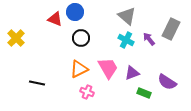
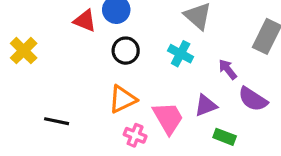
purple arrow: (149, 39) -> (228, 69), moved
cyan cross: (126, 40) -> (181, 54), moved
pink trapezoid: (108, 68) -> (168, 118), moved
purple semicircle: (167, 82) -> (253, 99), moved

